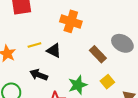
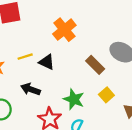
orange cross: (71, 21) -> (64, 30), turned 35
green star: (78, 85) -> (74, 99), turned -30

